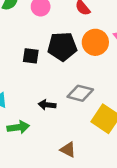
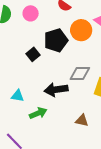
black square: (31, 56) -> (33, 54), turned -32
black arrow: (47, 105) -> (56, 90), size x1.6

